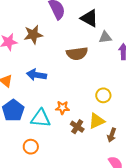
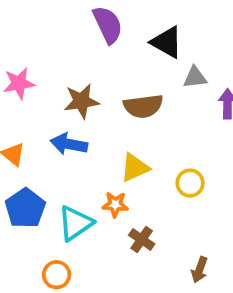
brown star: (33, 35) -> (81, 101), moved
cyan triangle: (41, 118) -> (75, 223), turned -40
yellow triangle: (97, 121) -> (135, 168), moved
brown arrow: (112, 135) -> (200, 270), moved

